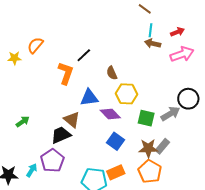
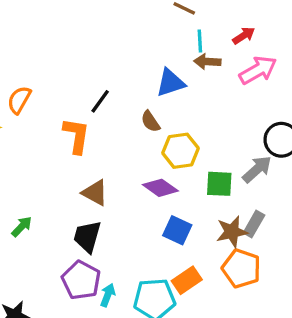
blue triangle: (89, 98) -> (170, 83), moved
brown triangle: (72, 120) -> (95, 193), moved
black trapezoid: (61, 135) -> (87, 237), turned -40
cyan arrow: (32, 170) -> (108, 295), moved

